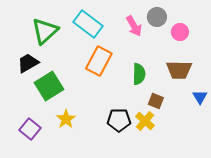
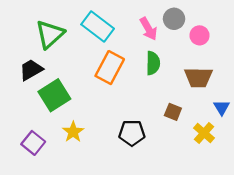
green semicircle: (139, 74) -> (153, 63), moved
yellow cross: (145, 121) -> (204, 133), moved

